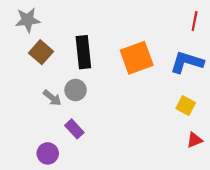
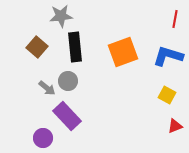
gray star: (28, 20) -> (61, 16), moved
purple rectangle: (74, 129) -> (67, 116), size x1.6

